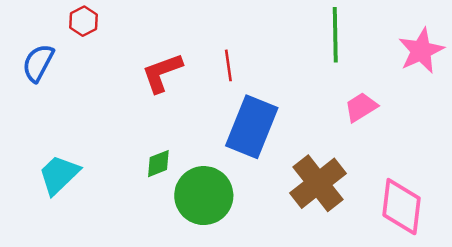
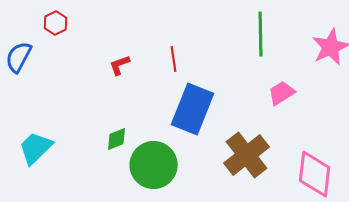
red L-shape: (162, 73) -> (120, 65), size x0.6

